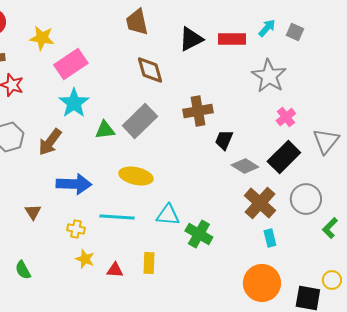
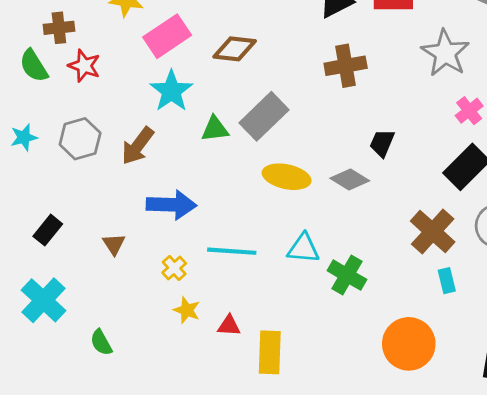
brown diamond: (150, 70) -> (235, 49), moved, turned -68
brown cross: (198, 111) -> (346, 66), moved
gray diamond: (245, 166) -> (350, 180), moved
yellow ellipse: (136, 176) -> (287, 177), moved
yellow cross: (76, 229) -> (174, 268), turned 36
yellow rectangle: (149, 263) -> (270, 352), moved, size x1.4
green semicircle: (23, 270) -> (101, 342), moved
orange circle: (262, 283) -> (409, 344), moved

